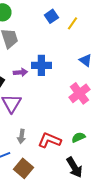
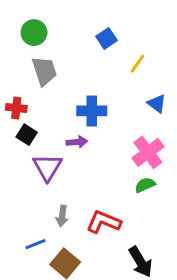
yellow line: (72, 23) -> (138, 64), moved
purple arrow: (20, 72) -> (77, 142), moved
green semicircle: (78, 137) -> (145, 185), moved

